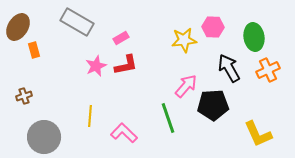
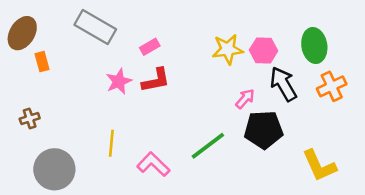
pink hexagon: (213, 27) -> (264, 50), moved
pink arrow: (186, 86) -> (245, 99), moved, size x0.7
green line: (168, 118) -> (208, 146), turned 72

